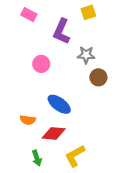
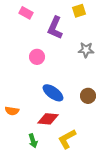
gray star: (86, 55) -> (86, 50), moved
brown circle: (98, 77) -> (88, 96), moved
orange semicircle: (28, 120) -> (12, 111), moved

